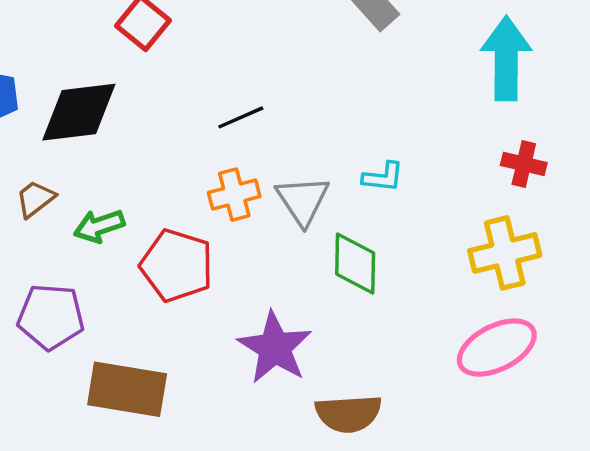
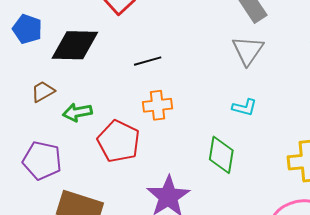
black line: (241, 117) -> (148, 61), moved
gray triangle: (303, 200) -> (248, 50), moved

